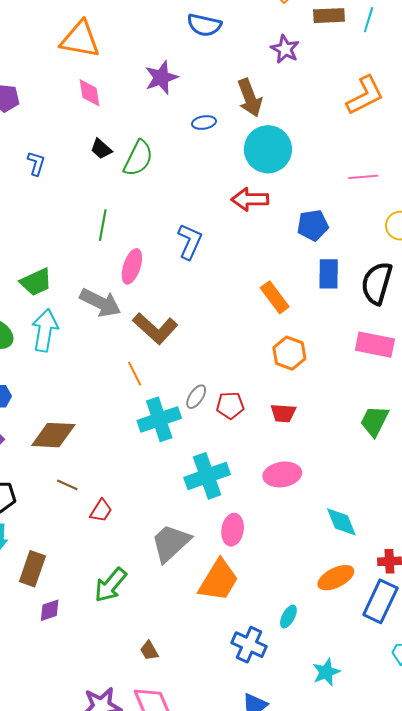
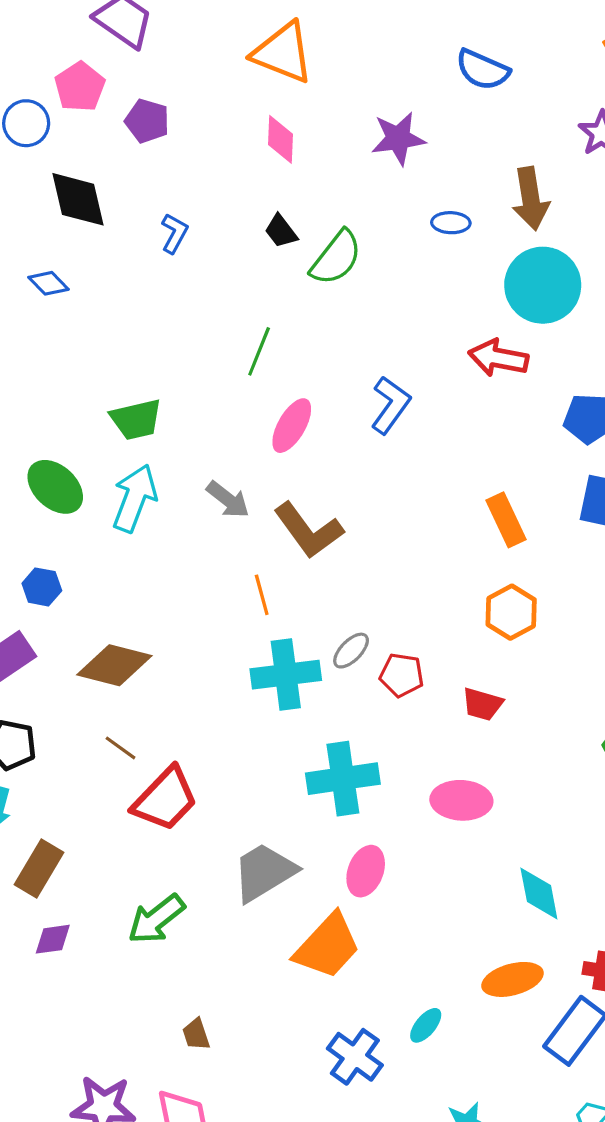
gray arrow: (100, 303) -> (228, 500), moved, size x0.7
red trapezoid: (101, 511) -> (165, 799), size x1.8

